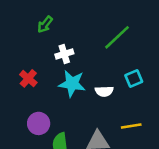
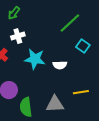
white cross: (64, 54) -> (18, 36), moved
cyan square: (134, 78) -> (83, 46), moved, turned -32

